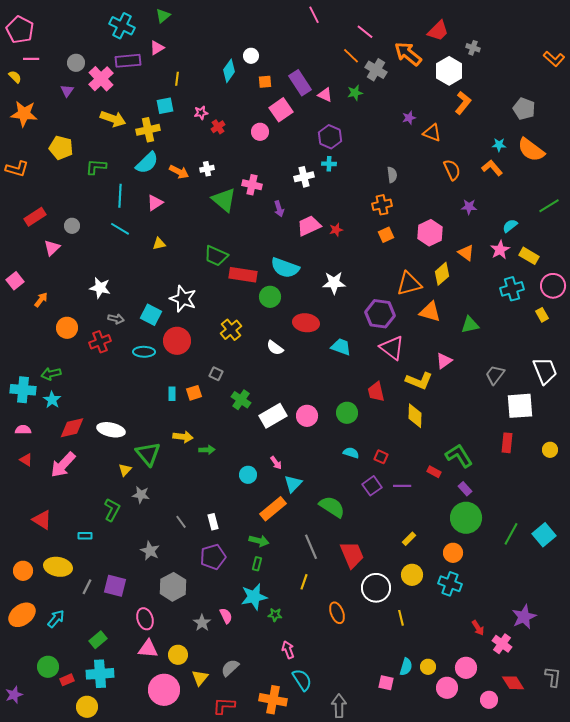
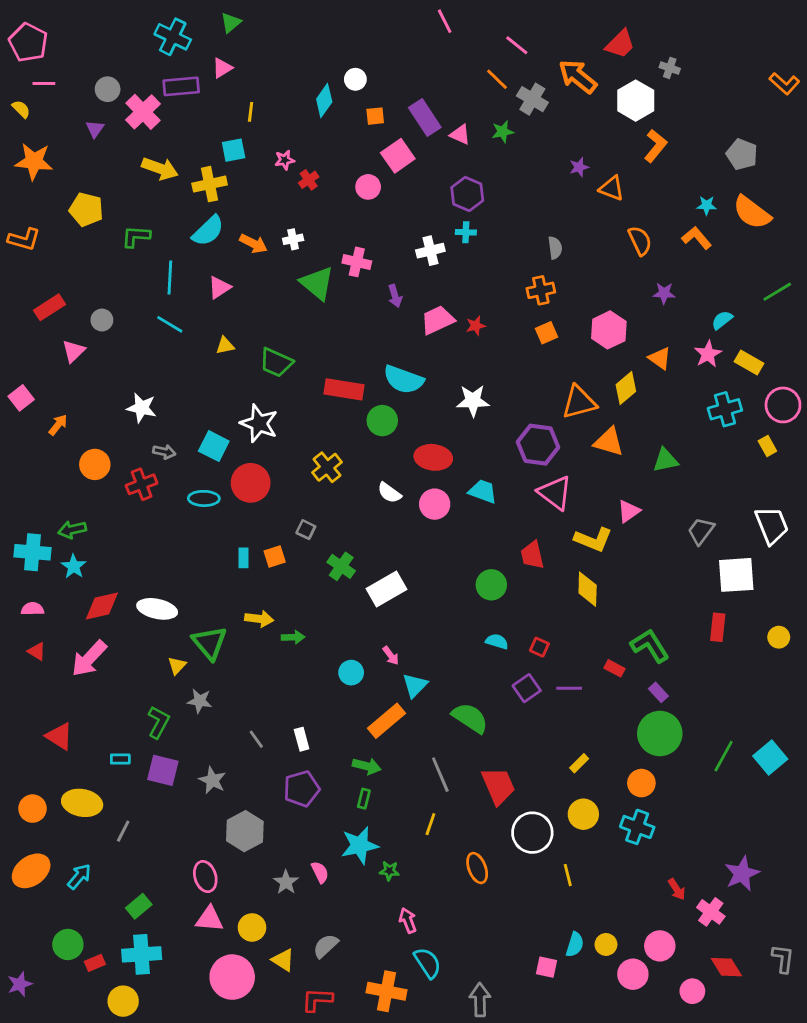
green trapezoid: (216, 256) -> (276, 362), moved
pink circle: (307, 416) -> (435, 504), moved
purple square: (115, 586) -> (163, 770), moved
yellow triangle: (200, 678) -> (283, 960), turned -36

